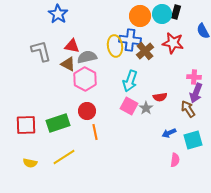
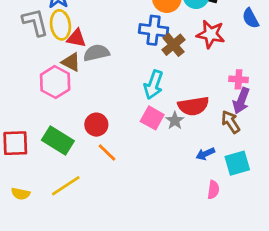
yellow ellipse: (115, 46) -> (60, 25), moved
gray L-shape: (41, 51) -> (35, 22), moved
pink hexagon: (85, 79) -> (55, 82), moved
red semicircle: (160, 97) -> (193, 106), size x1.6
green rectangle: (58, 123) -> (58, 141), turned 50
orange line: (95, 132) -> (107, 152), turned -35

